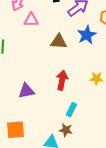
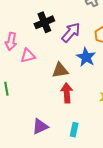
red arrow: (62, 80) -> (67, 93), moved
cyan rectangle: (71, 110) -> (74, 130), moved

